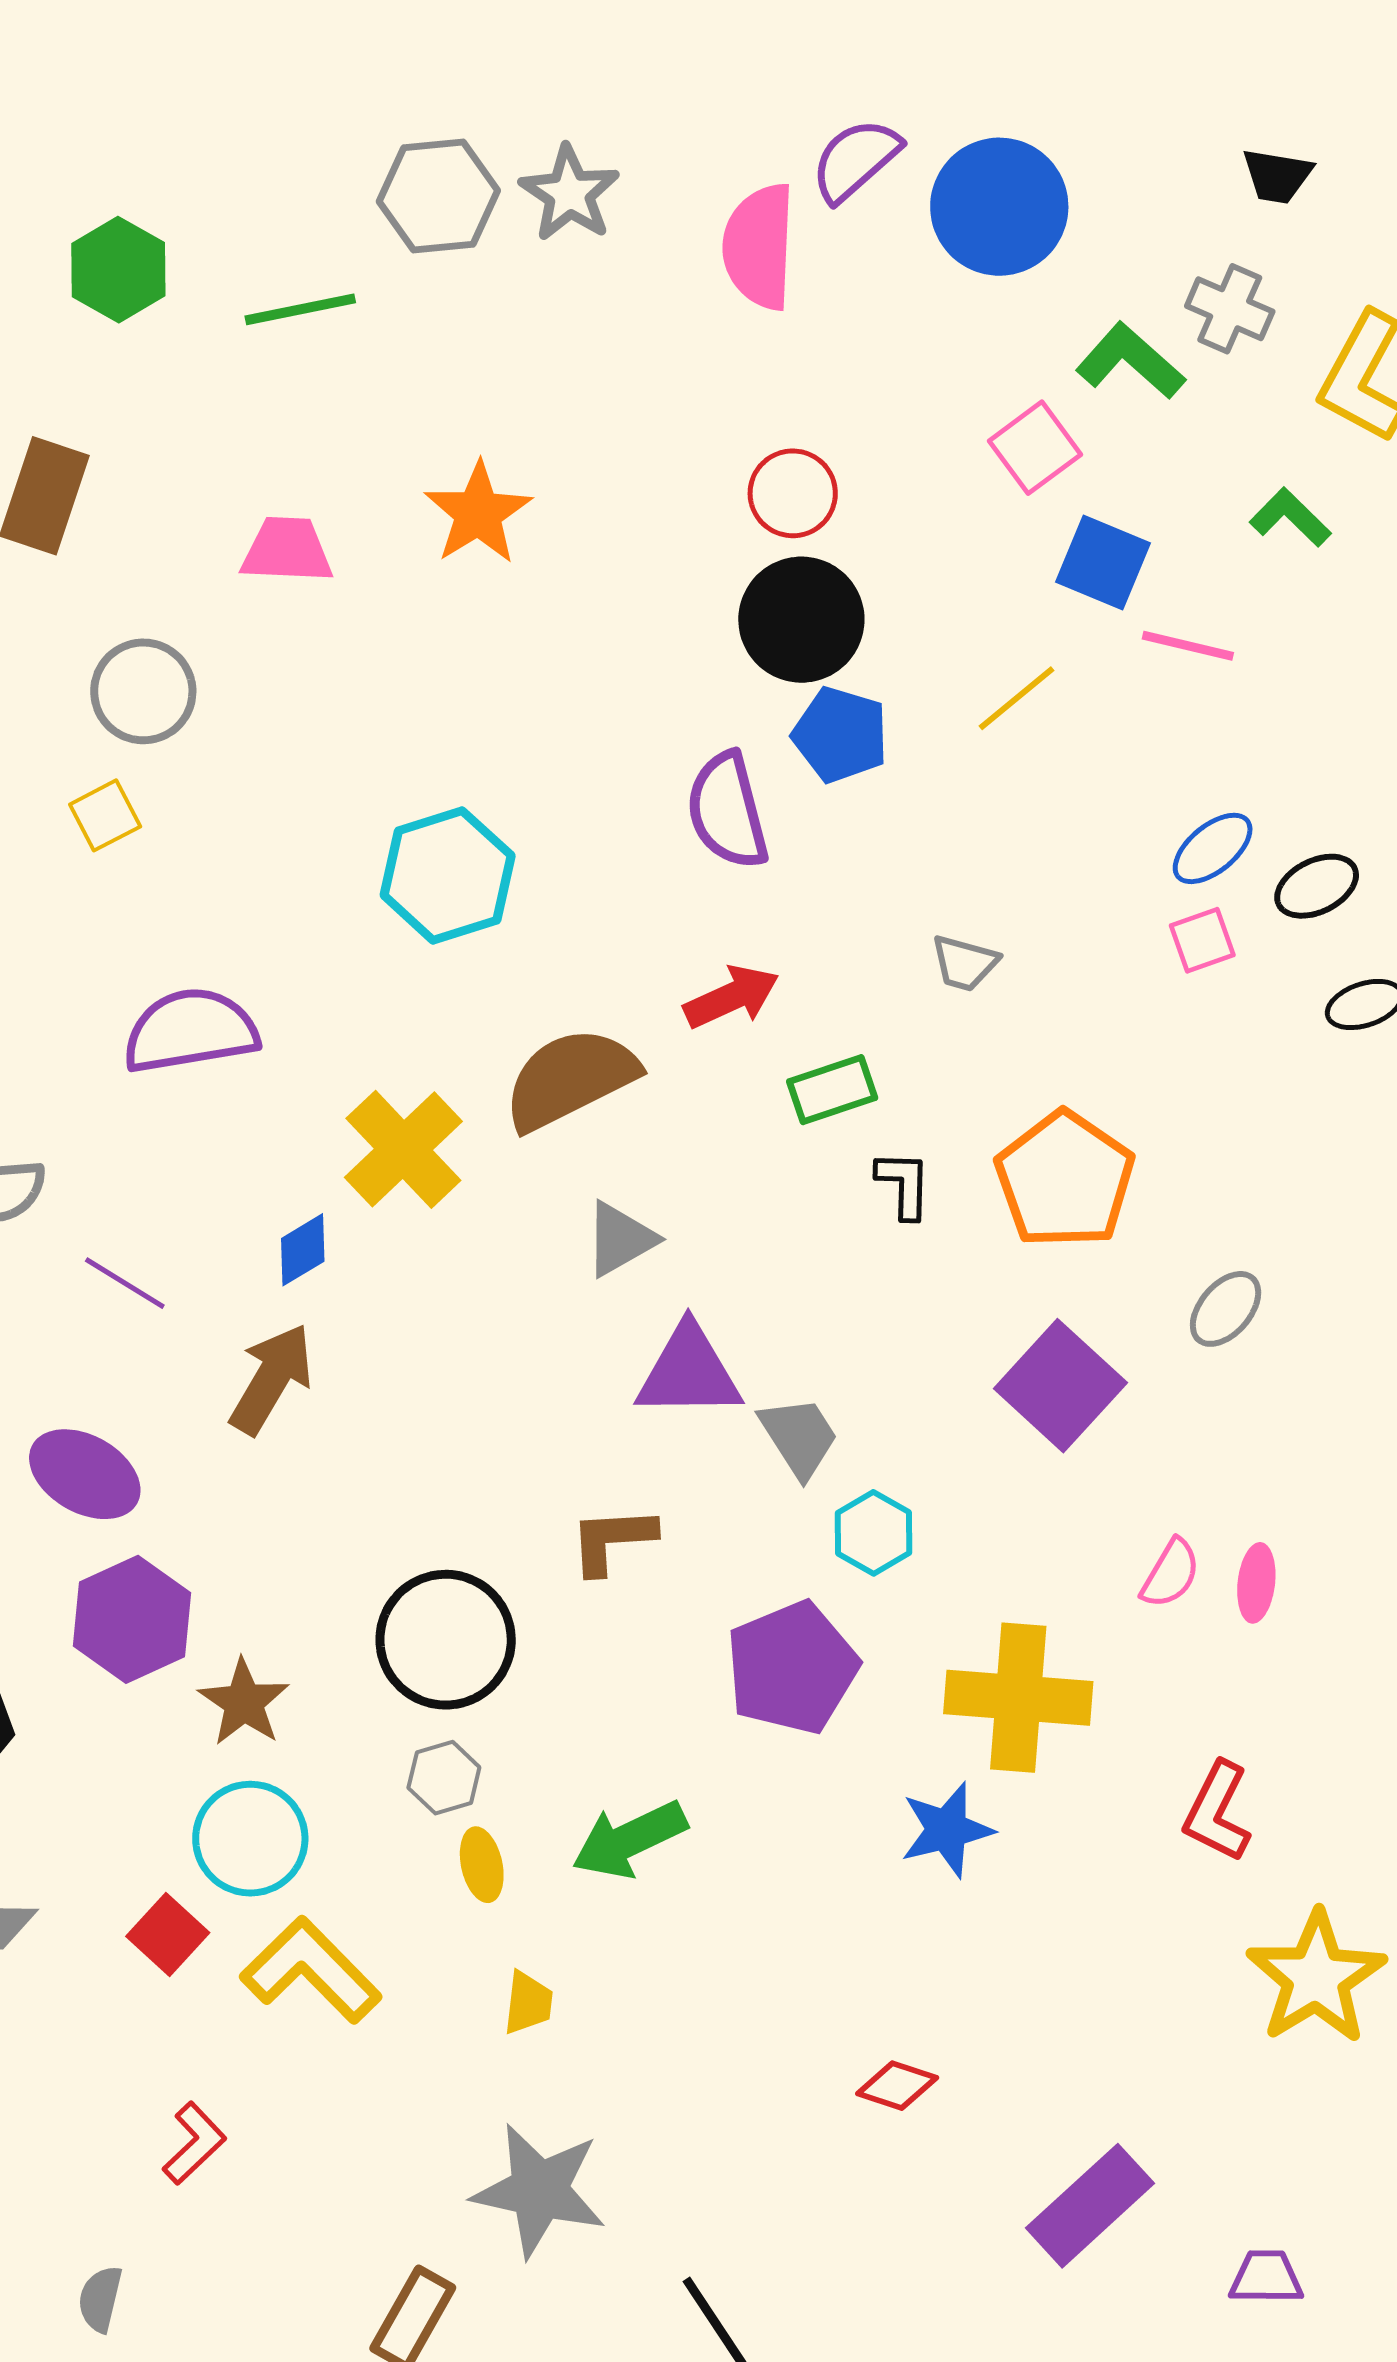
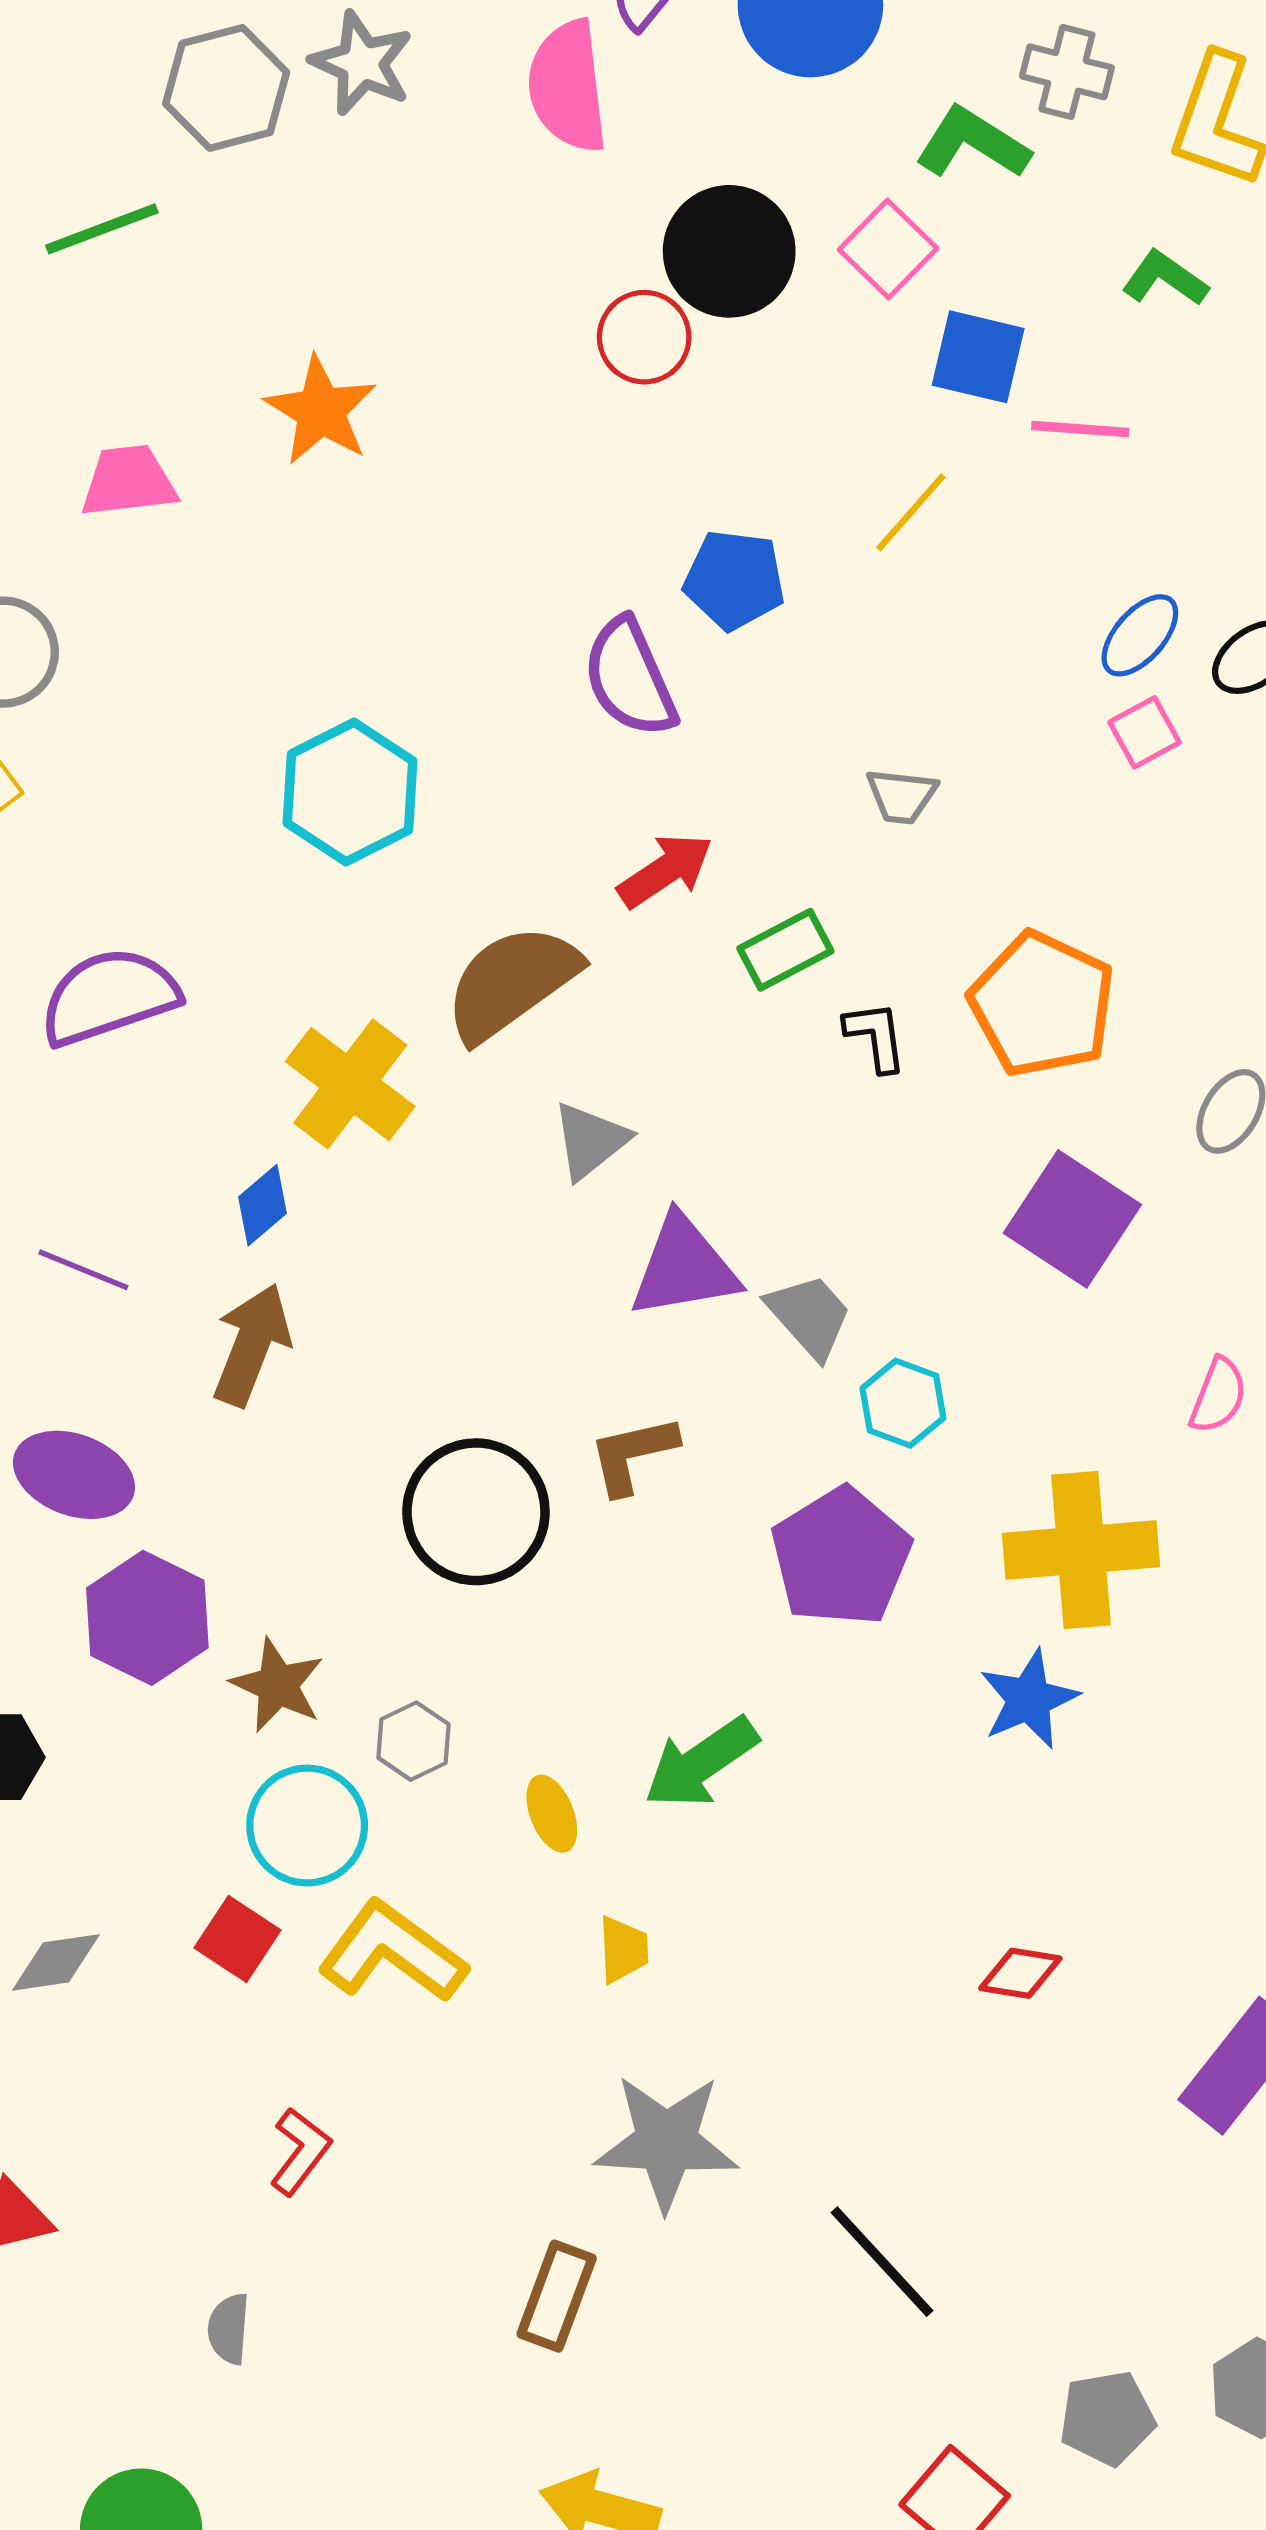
black circle: (801, 620) -> (729, 251), moved
black circle: (446, 1640) -> (476, 1512), moved
gray hexagon: (444, 1778) -> (414, 1741), moved

